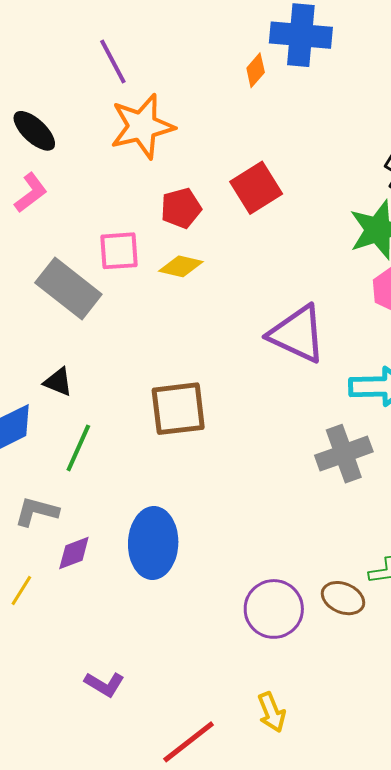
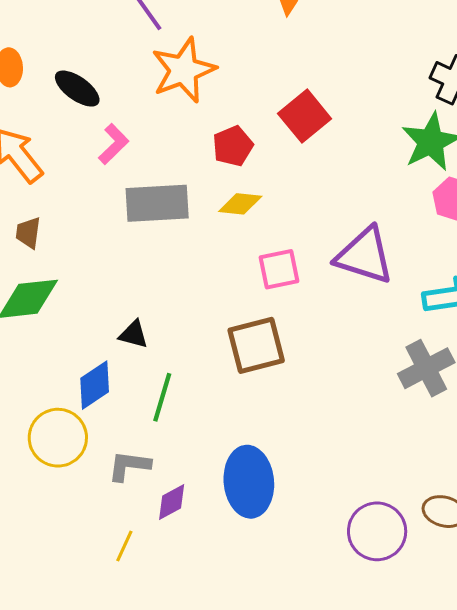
pink L-shape: (31, 193) -> (114, 144), moved
pink square: (119, 251) -> (279, 269), moved
gray rectangle: (68, 288) -> (157, 203), moved, turned -34

